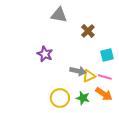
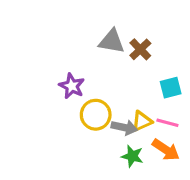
gray triangle: (59, 15) -> (112, 41), moved
gray arrow: (78, 71) -> (124, 127), moved
yellow circle: (60, 98) -> (96, 115), moved

